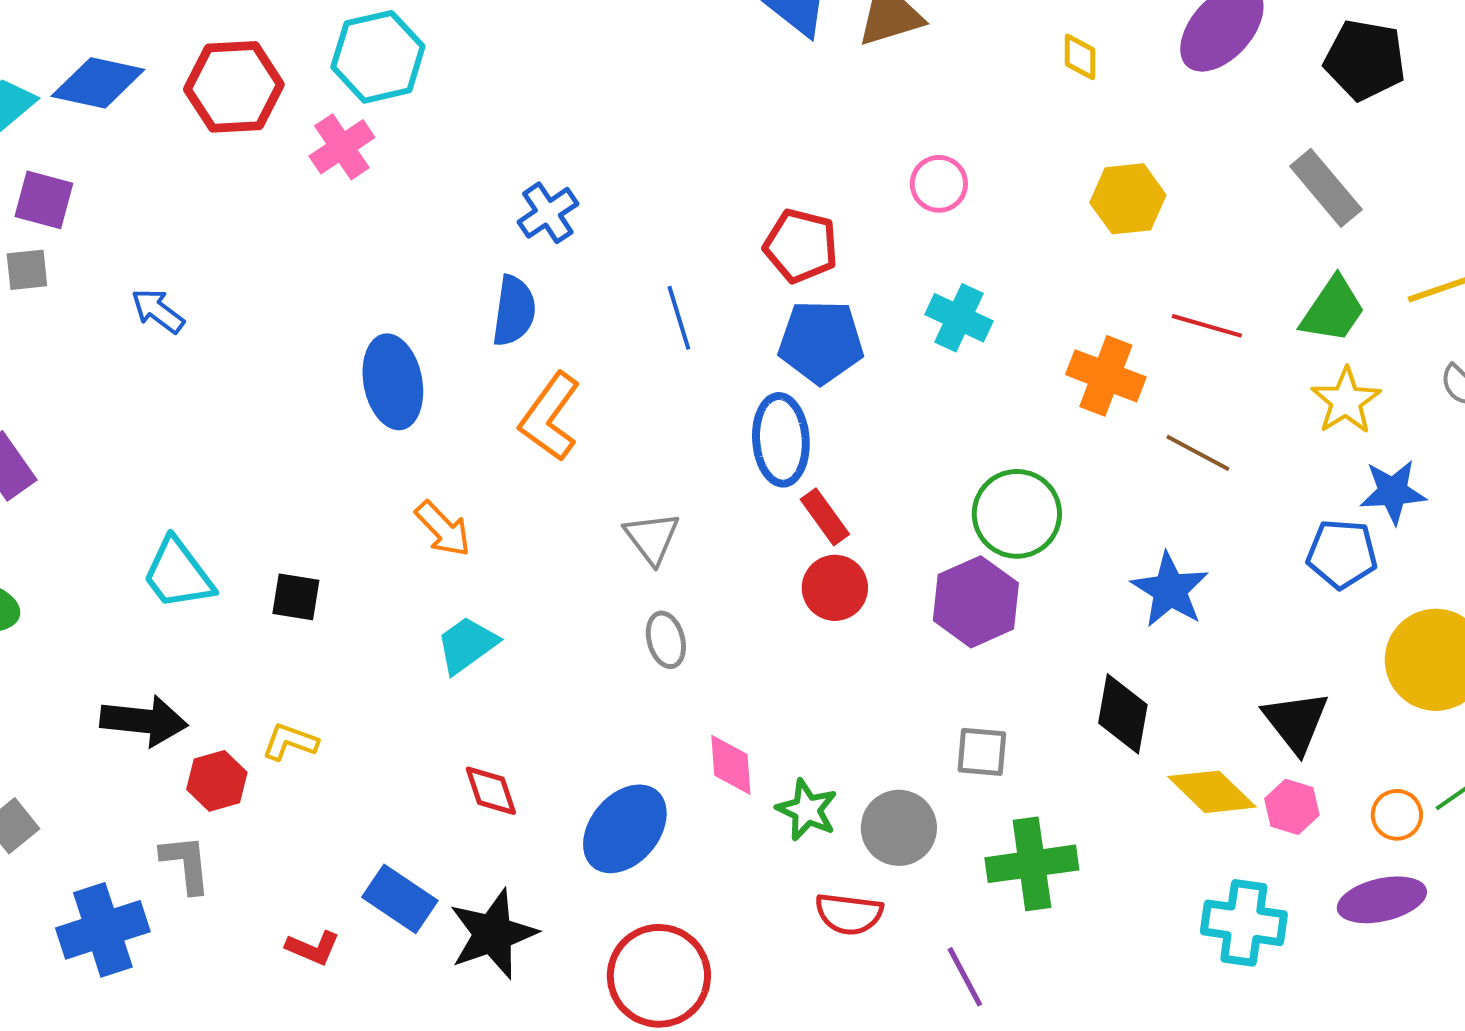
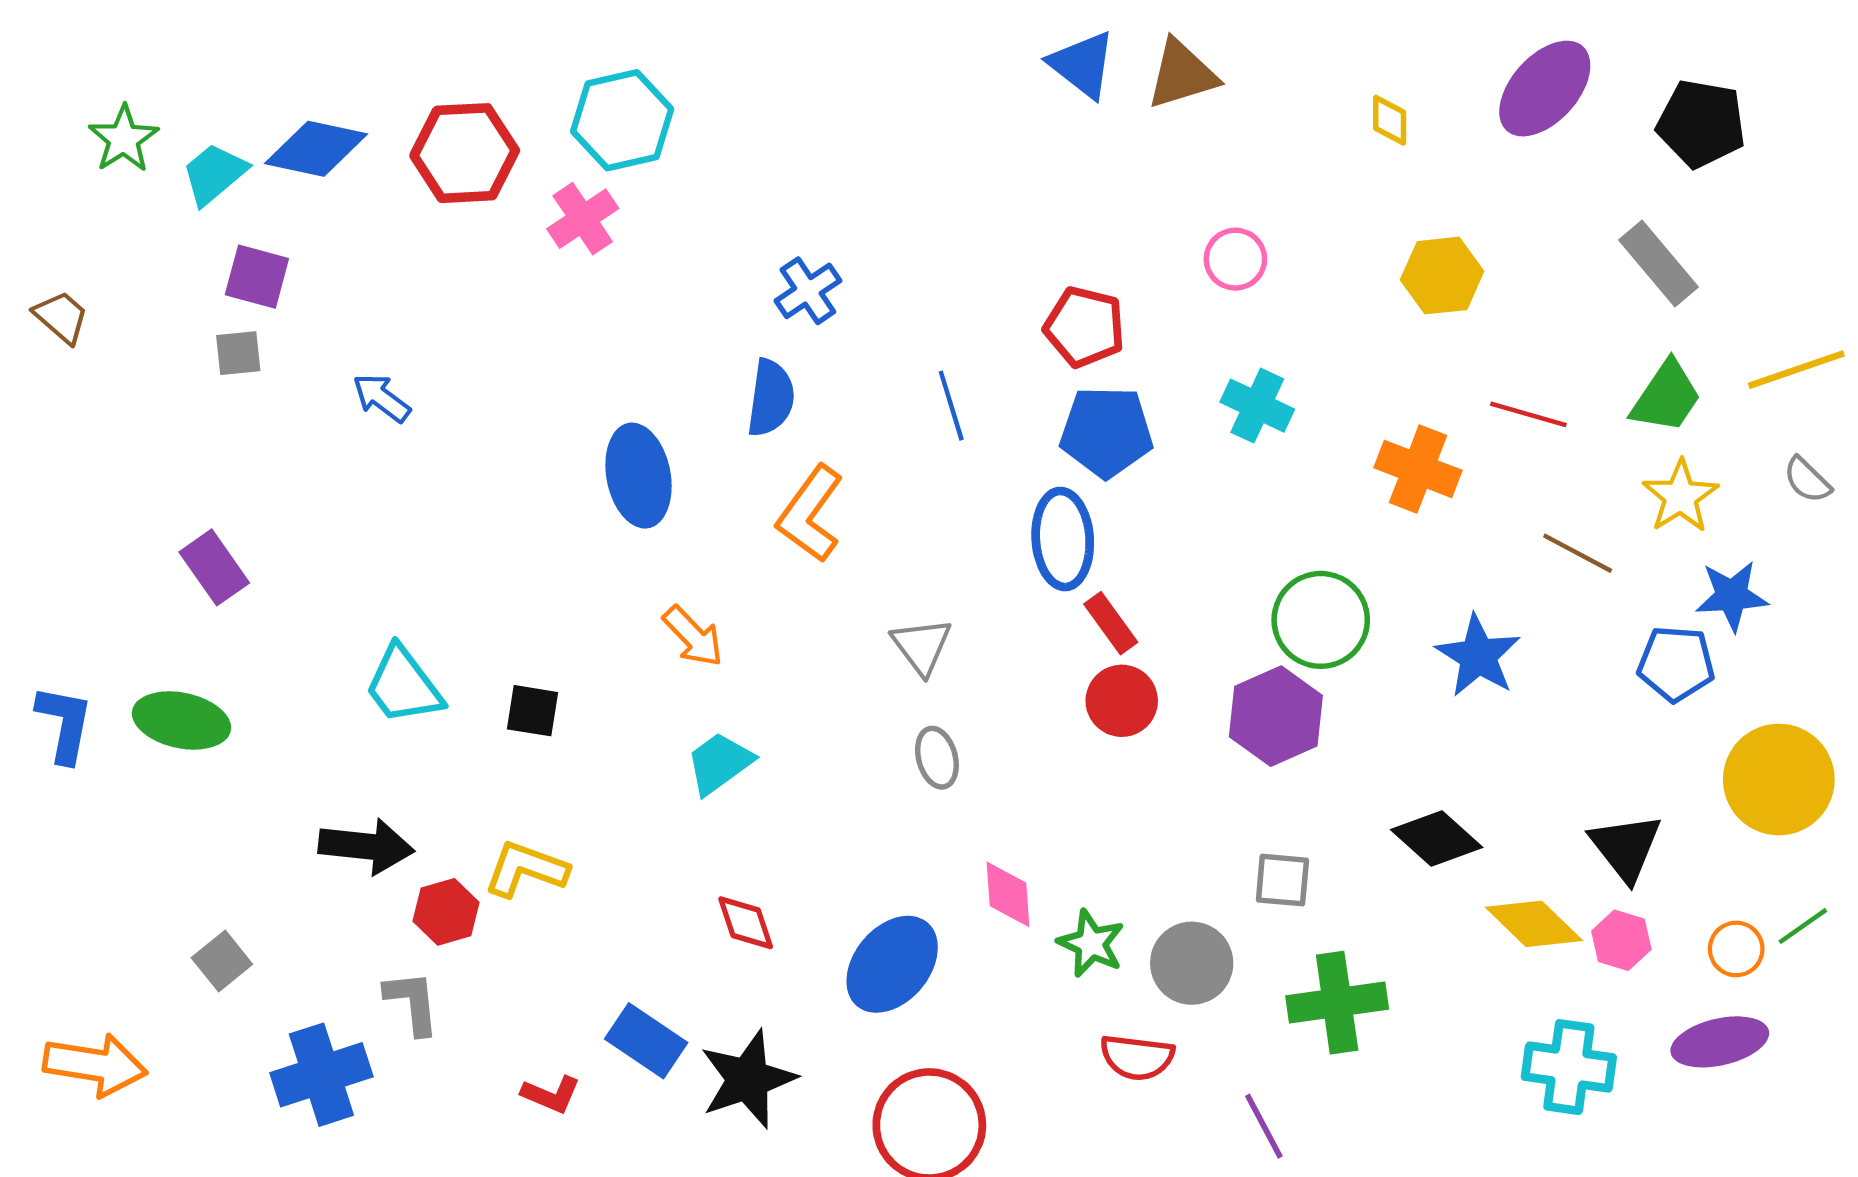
brown line: (1198, 453) -> (1578, 553), moved
blue star: (1170, 590) -> (1478, 656), moved
black diamond: (1123, 714) -> (1437, 839), turned -58
yellow L-shape: (290, 742) -> (526, 869), size x1.4

